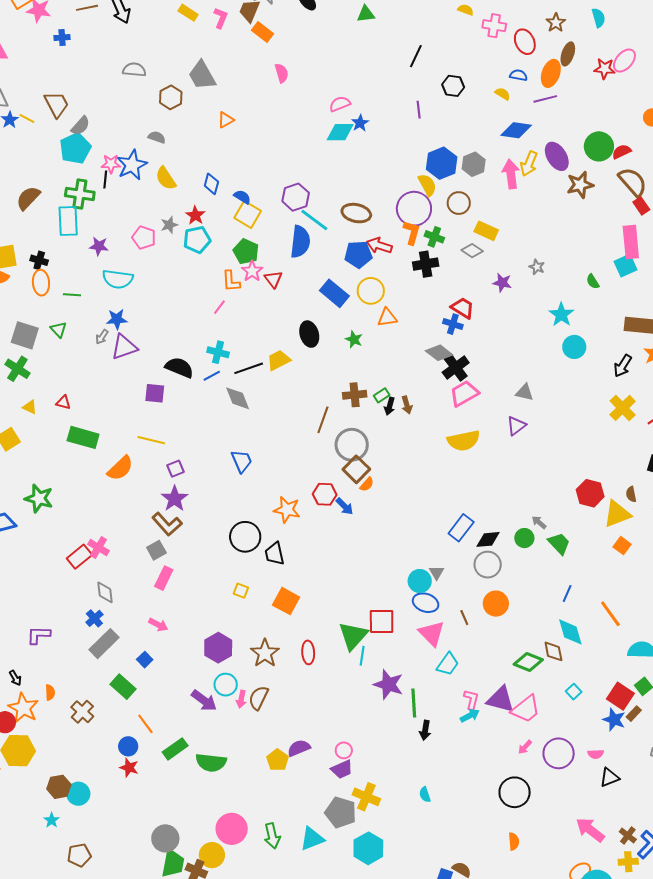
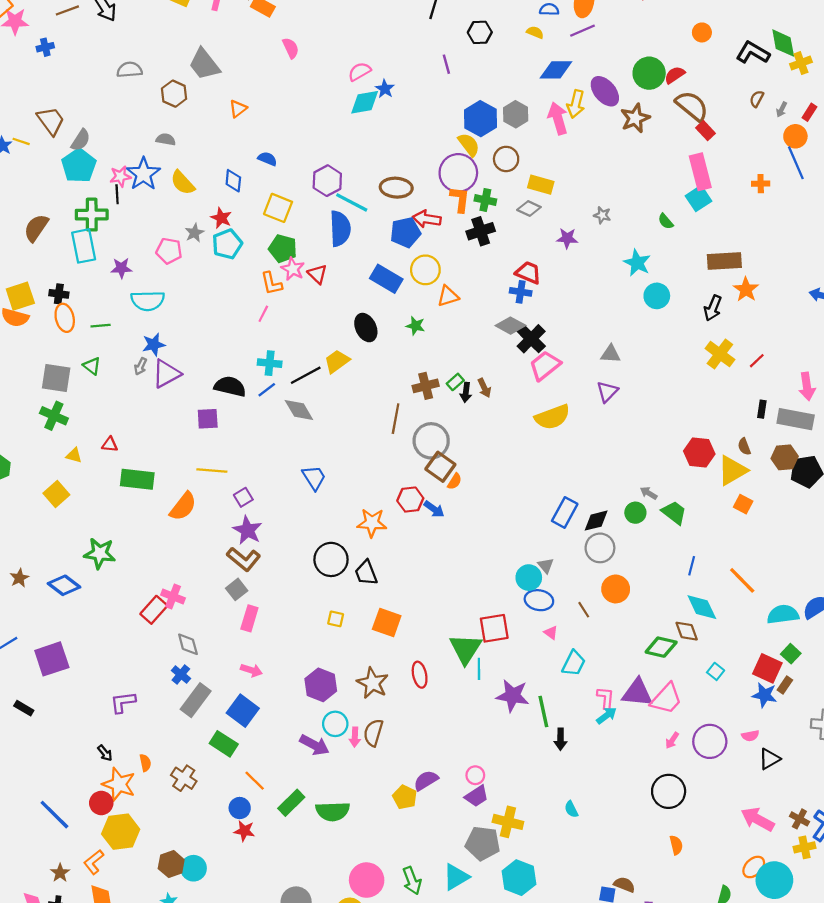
blue semicircle: (242, 197) -> (267, 159), moved
pink triangle: (432, 633) -> (551, 633), size x0.5
blue square: (145, 660) -> (243, 711), size x1.8

